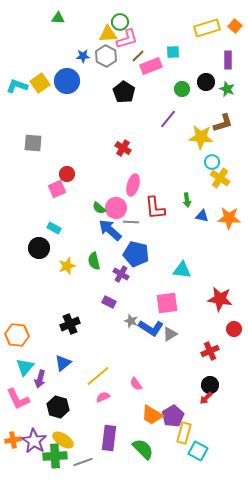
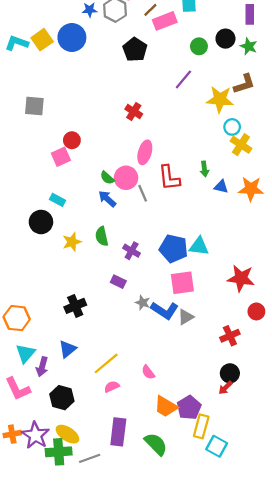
gray line: (131, 222) -> (143, 193), turned 63
blue arrow: (110, 230) -> (107, 199), moved, size x0.7
blue pentagon: (136, 254) -> (174, 248), moved

